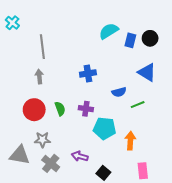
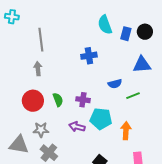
cyan cross: (12, 23) -> (12, 17), turned -32
cyan semicircle: (109, 31) -> (105, 25), turned -78
blue triangle: (147, 72) -> (142, 65), turned -36
blue cross: (88, 73) -> (89, 56), moved
purple arrow: (80, 156) -> (77, 127), moved

